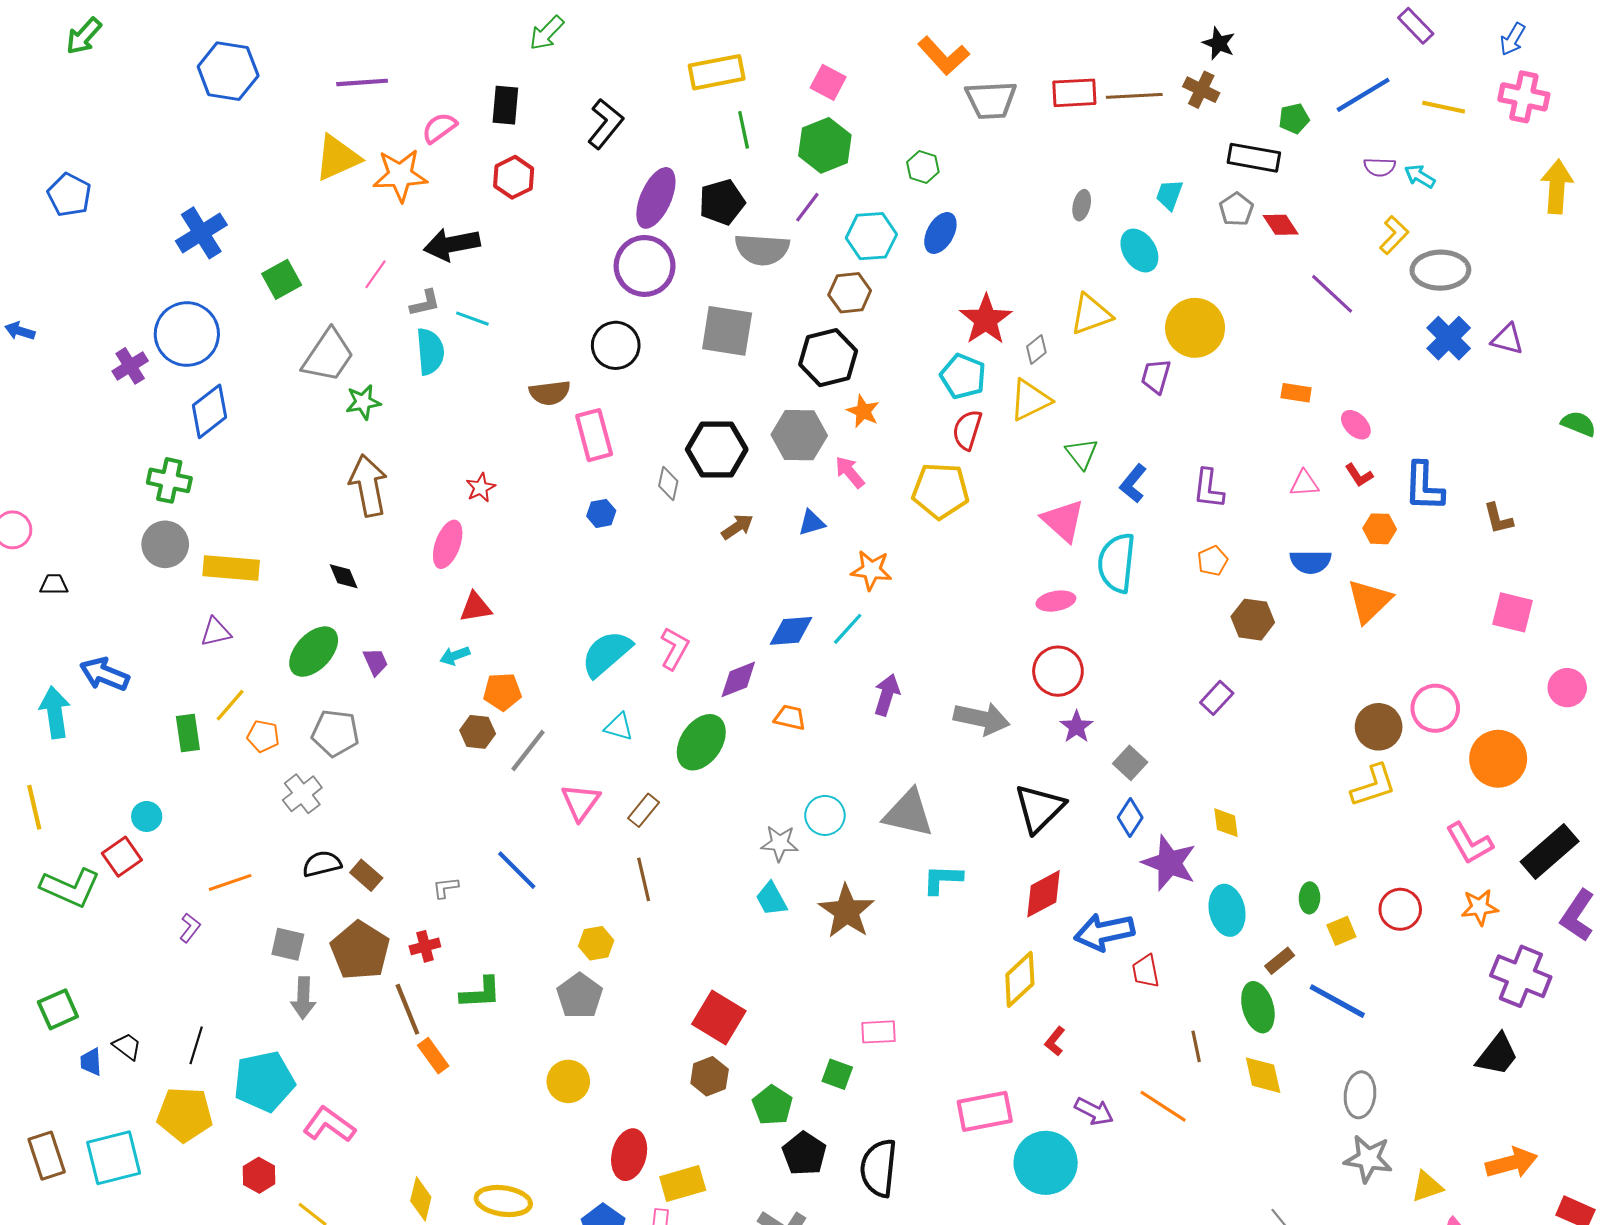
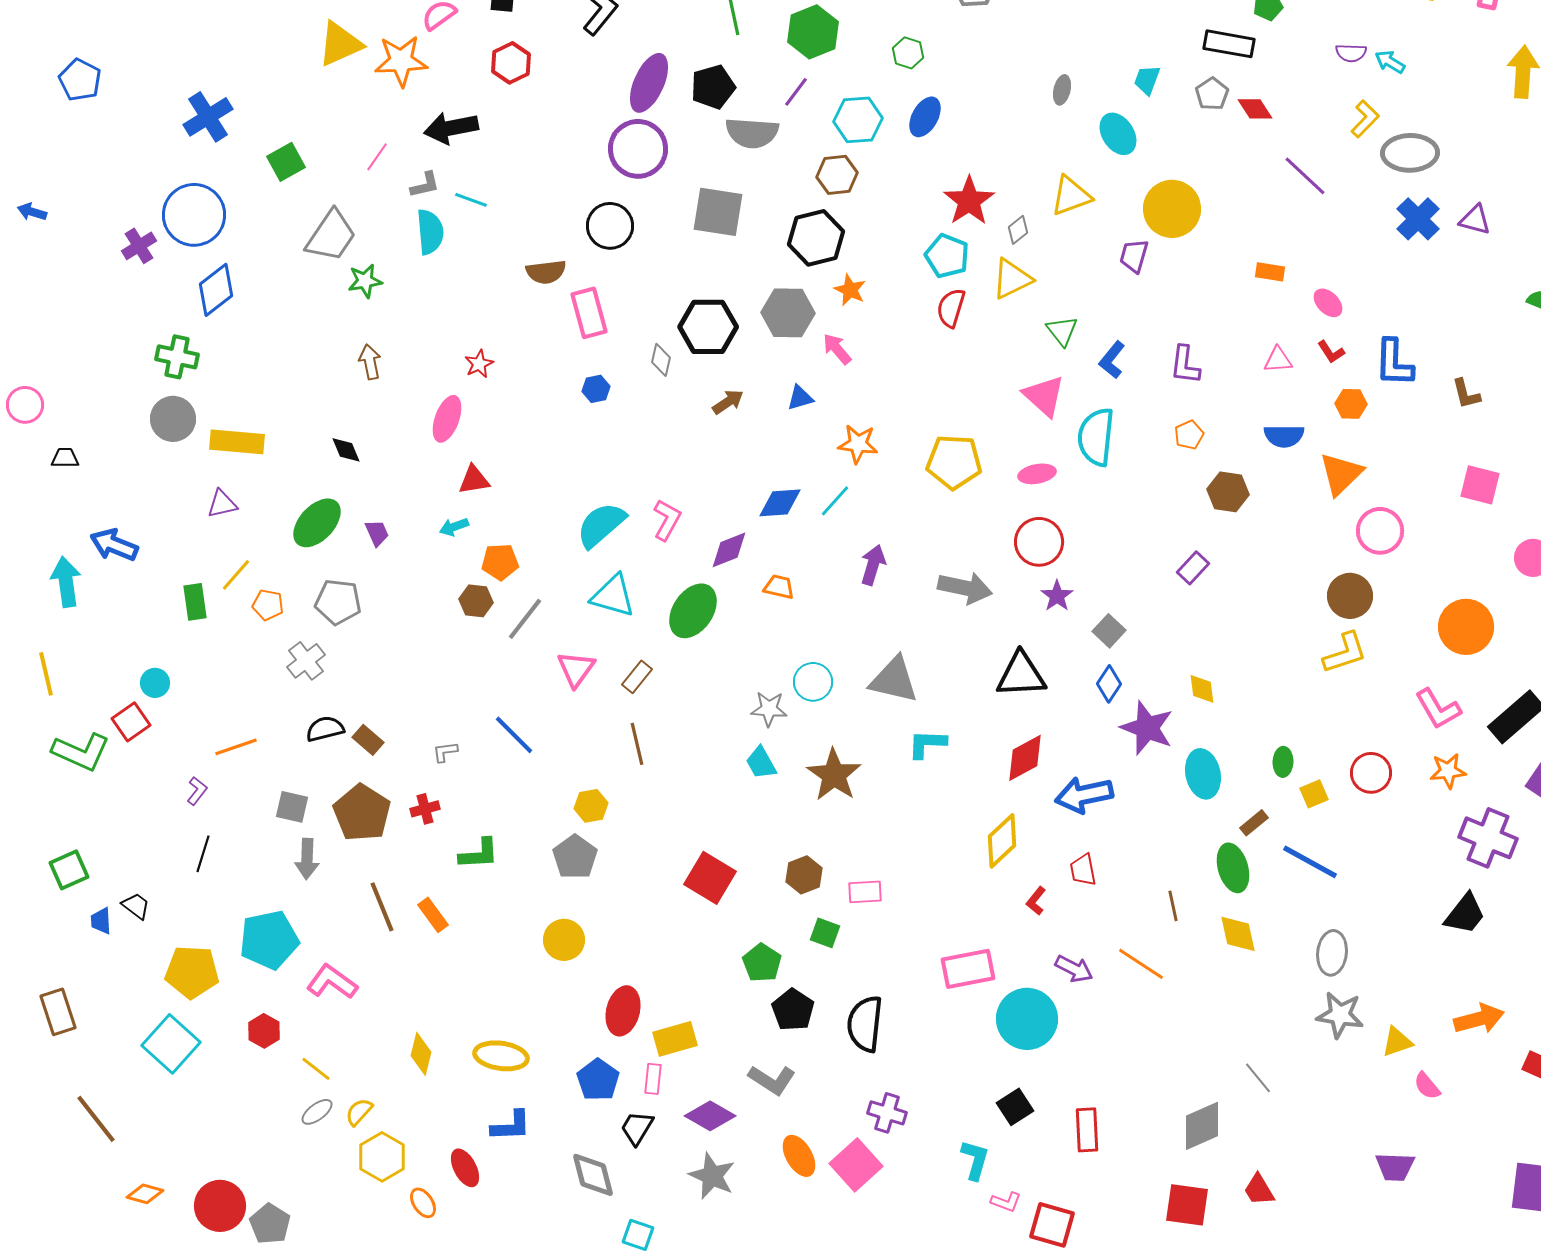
brown arrow: (368, 486) -> (370, 362), size x0.6
yellow pentagon: (940, 491) -> (954, 462), moved
pink circle: (1435, 708) -> (1380, 531), moved
cyan triangle: (619, 727) -> (613, 596), size x1.6
black triangle: (1039, 808) -> (1021, 675), turned 42
red trapezoid: (1146, 971) -> (1083, 870), moved
brown line: (407, 1009) -> (382, 907), moved
black line: (196, 1045) -> (203, 854), moved
brown hexagon: (710, 1076) -> (804, 875), moved
cyan square: (114, 1158) -> (171, 1044), moved, turned -34

